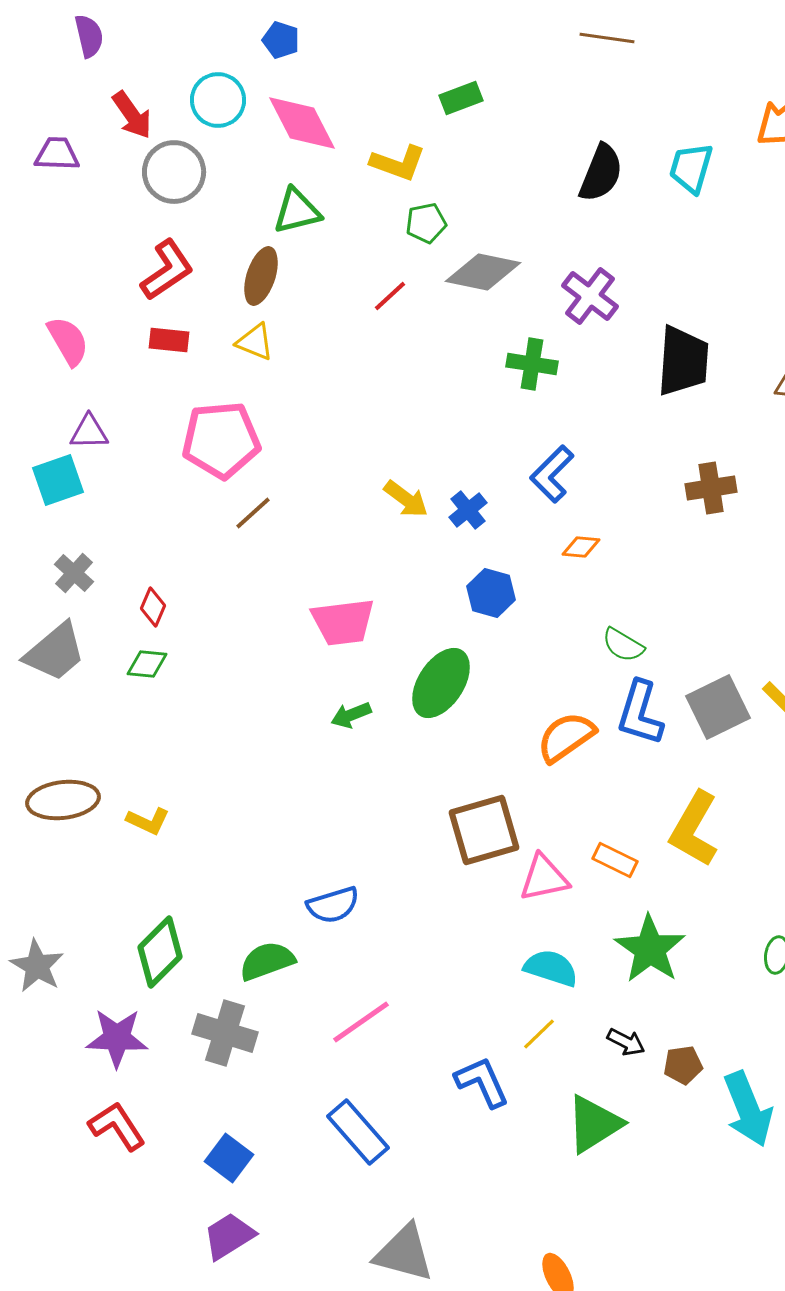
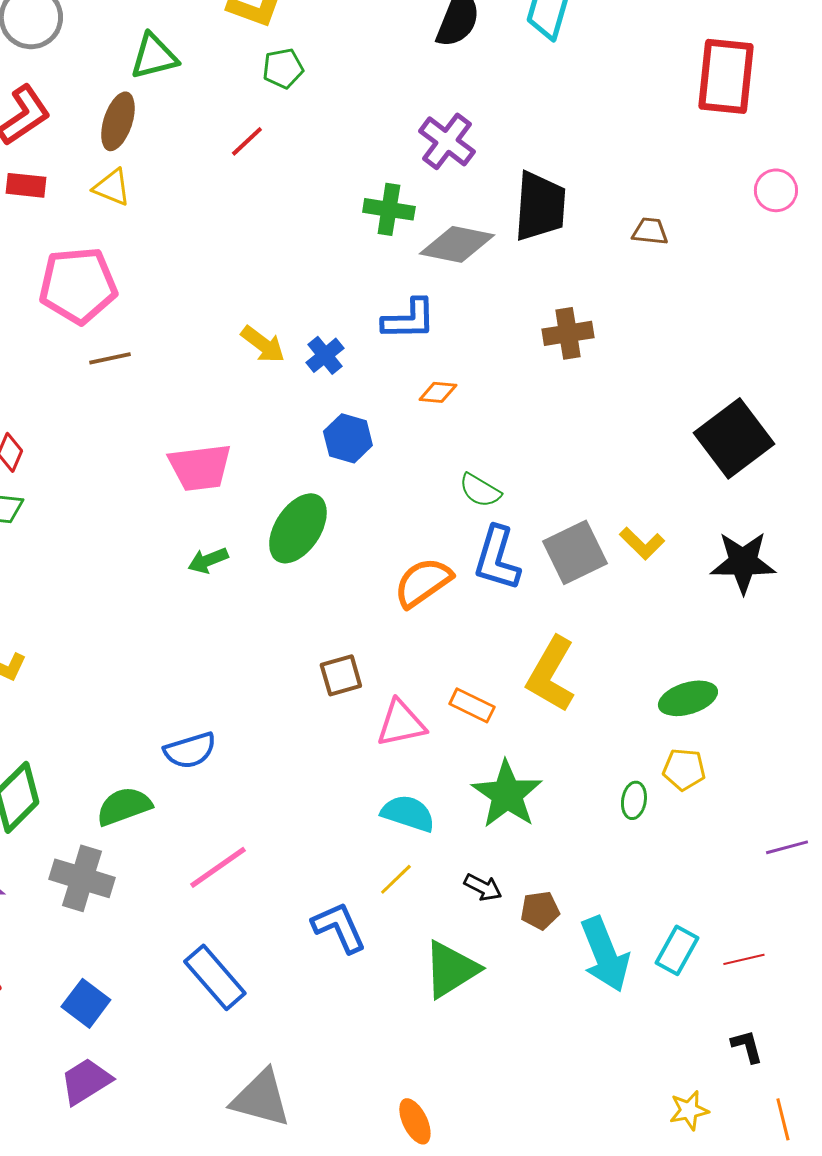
gray diamond: (483, 272) -> (457, 244), moved
blue L-shape: (552, 474) -> (409, 319), turned -136
brown line: (253, 513) -> (110, 358), turned 30
brown square: (484, 830) -> (341, 675), size x0.6

